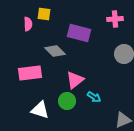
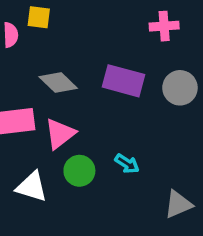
purple rectangle: (79, 33) -> (124, 81), moved
pink triangle: (75, 80) -> (60, 134), moved

